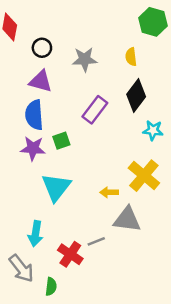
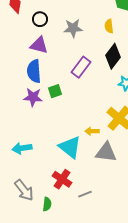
cyan triangle: (56, 187) -> (70, 147), moved, turned -30
cyan arrow: (36, 234) -> (22, 148), moved, turned 72
gray line: (96, 241) -> (85, 194), moved

